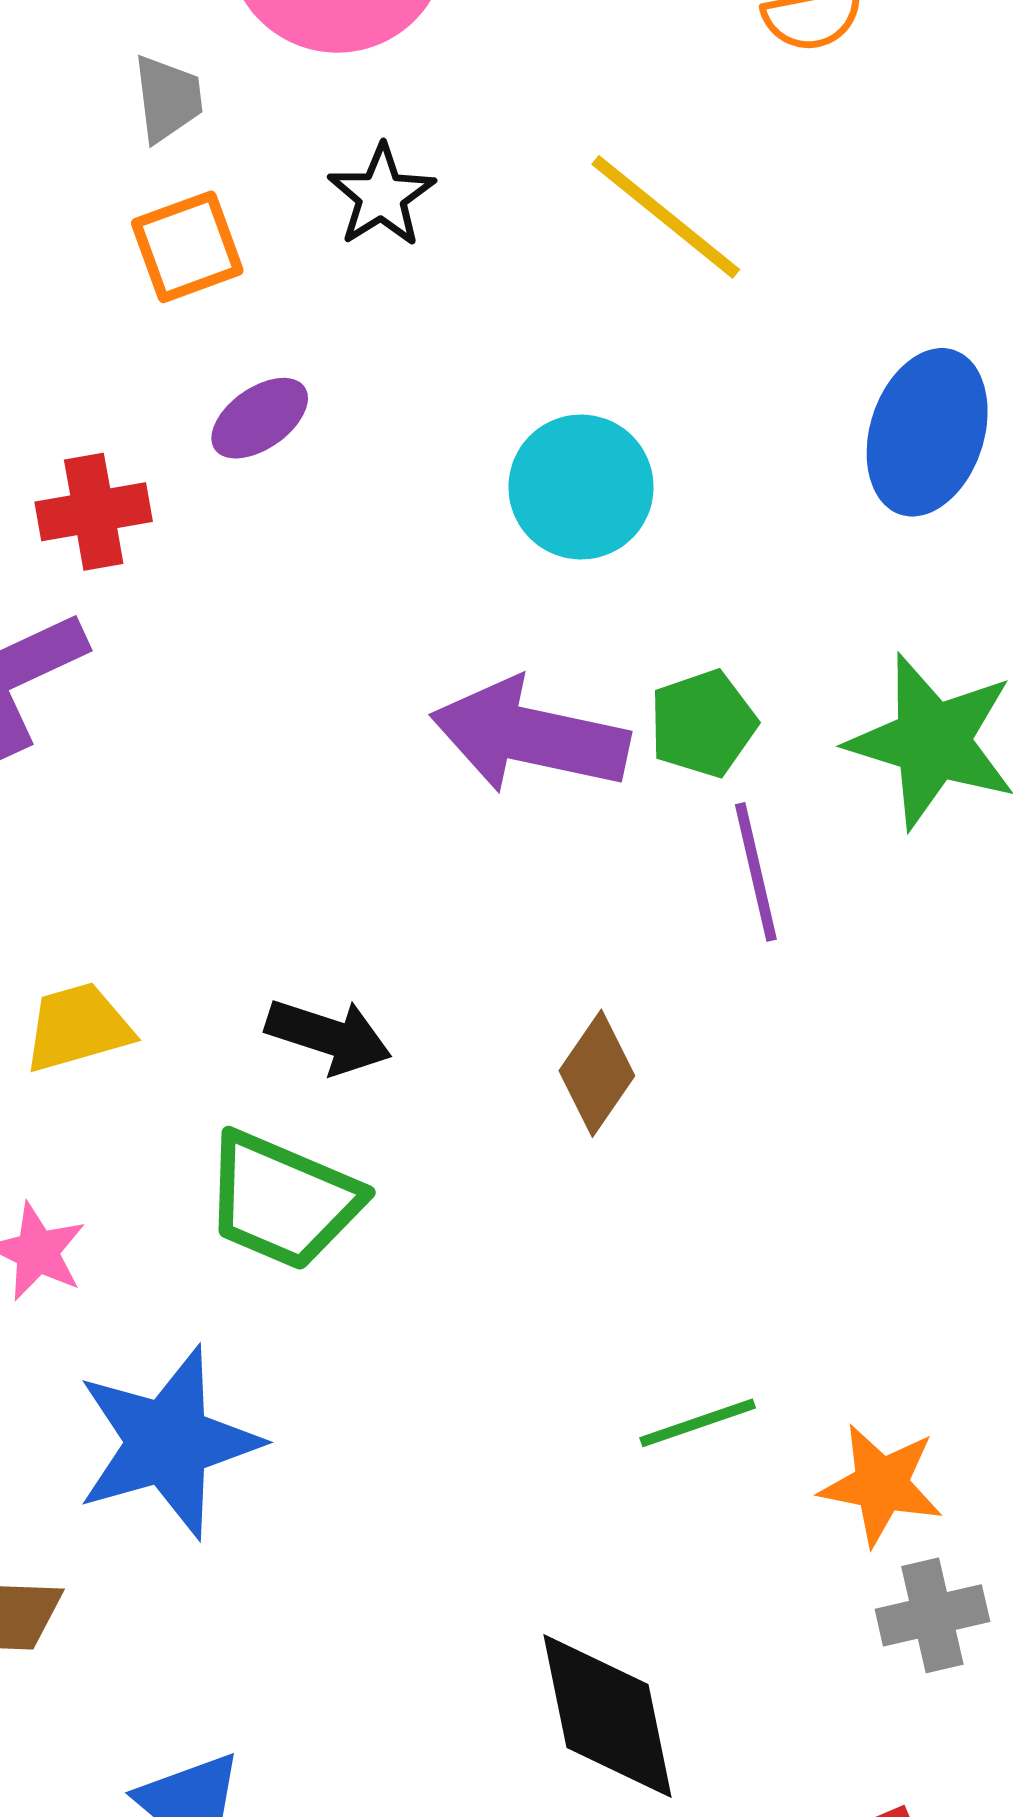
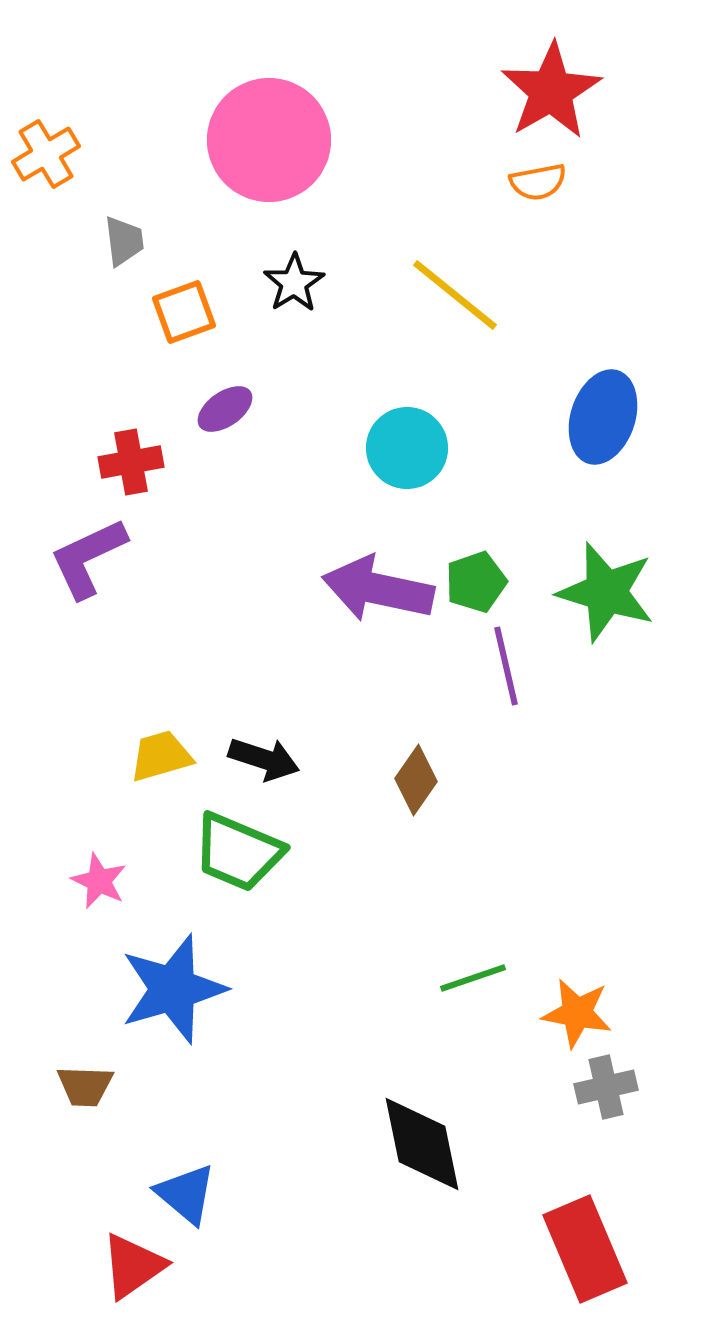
gray trapezoid: (168, 99) -> (124, 241), moved
yellow trapezoid: (78, 1027) -> (161, 756), moved

